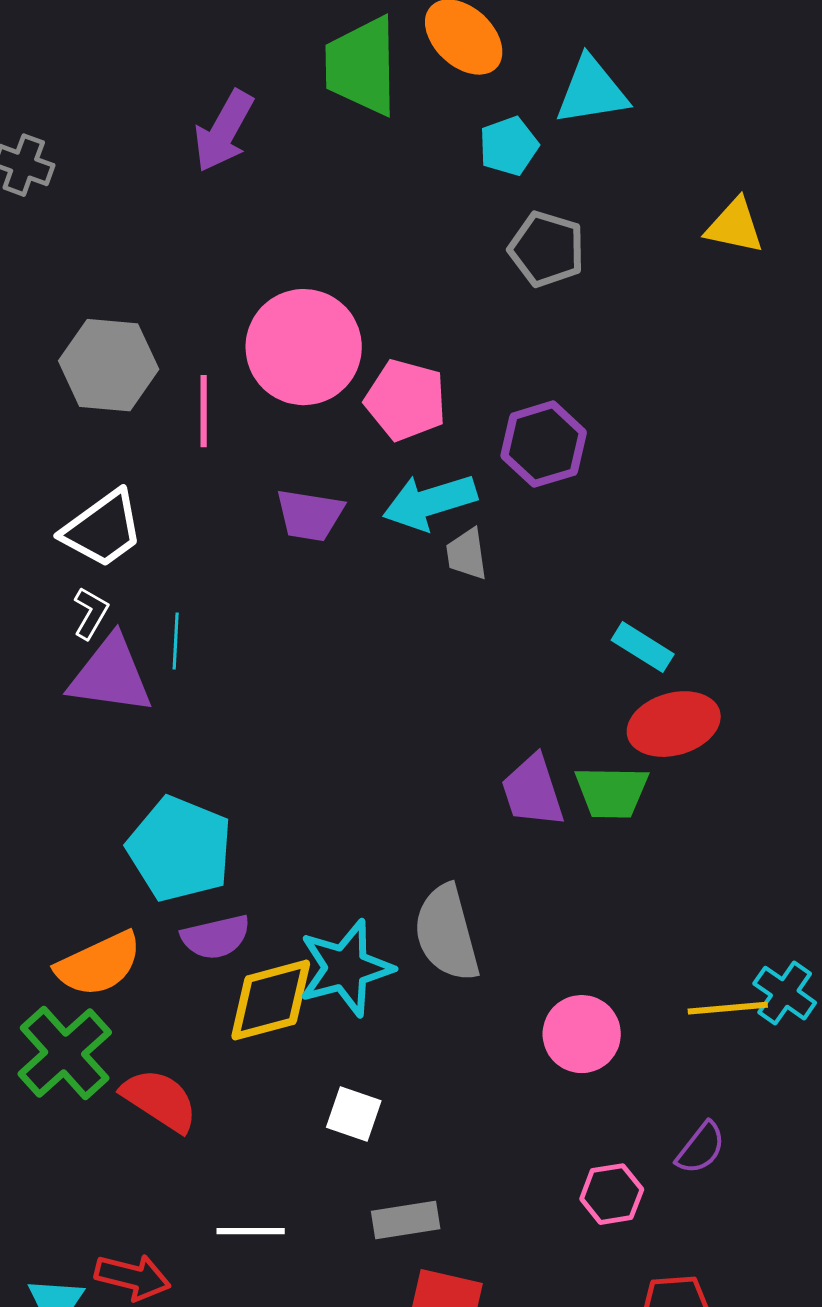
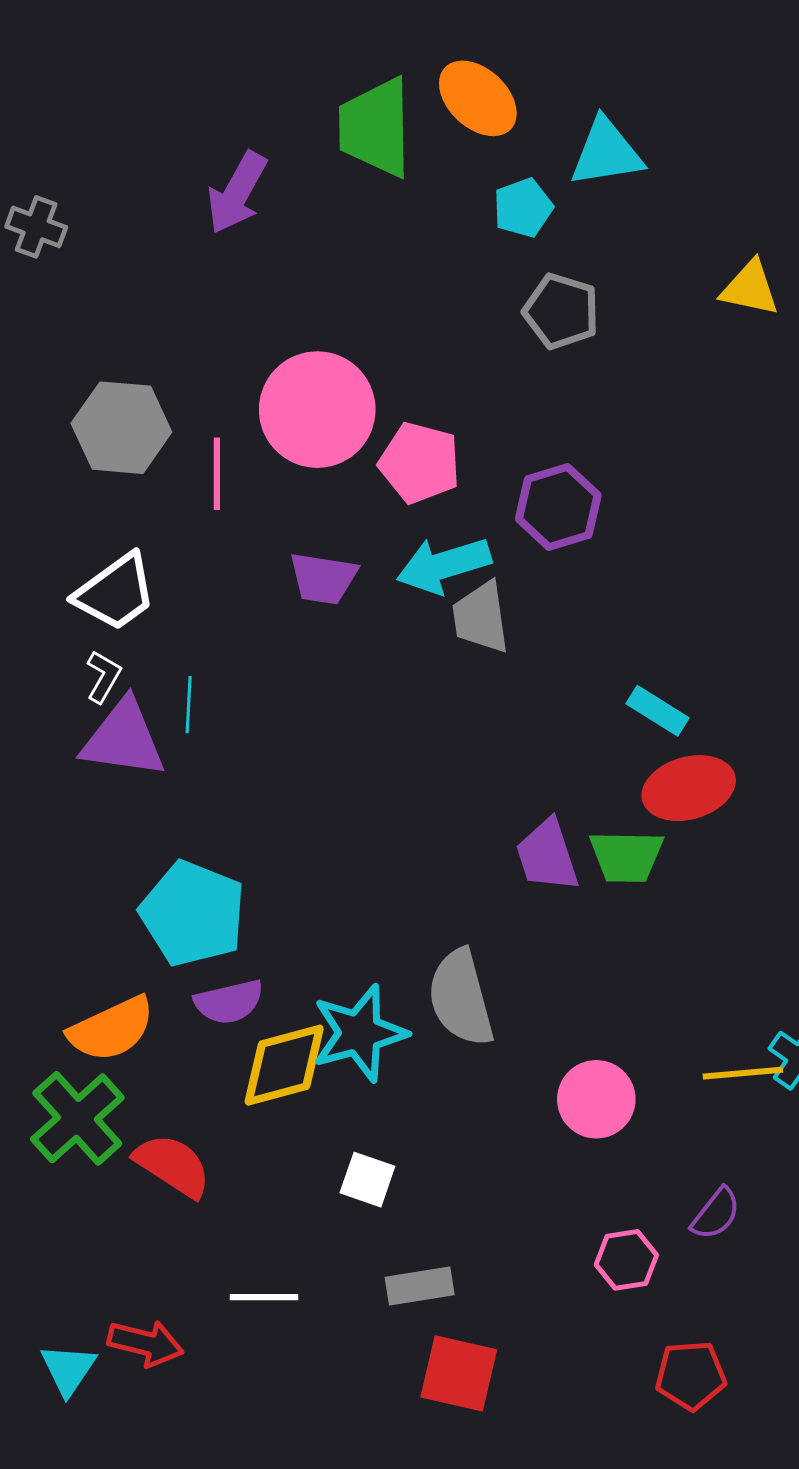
gray trapezoid: (467, 554) -> (481, 617), size x1.4

